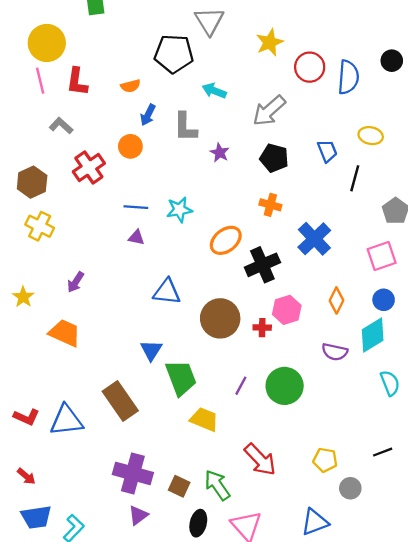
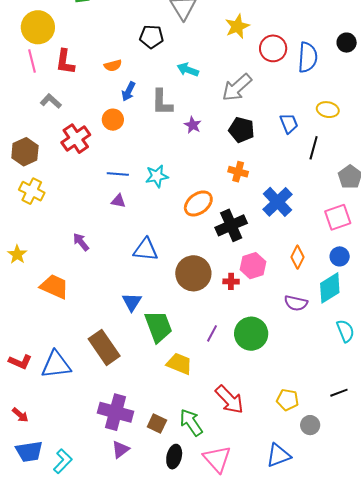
black pentagon: (174, 54) -> (152, 37), size x0.7
purple arrow: (76, 282) -> (81, 242), moved, turned 108

